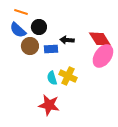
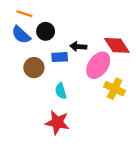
brown circle: (30, 46) -> (34, 68), moved
pink ellipse: (103, 56) -> (98, 65), moved
yellow cross: (68, 76) -> (115, 89), moved

